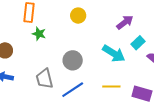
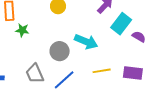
cyan rectangle: (138, 43) -> (121, 24), size x1.5
cyan arrow: (114, 53) -> (86, 42), moved

